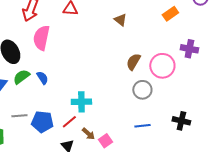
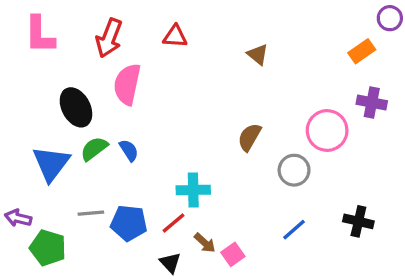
orange rectangle: (170, 14) -> (362, 51), moved
brown semicircle: (133, 62) -> (249, 137), moved
blue line: (142, 126) -> (294, 230), turned -35

